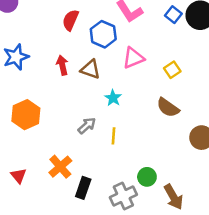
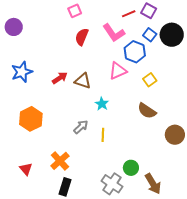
red semicircle: (70, 20) -> (82, 37), moved
blue hexagon: (103, 34) -> (135, 52), moved
red arrow: (62, 65) -> (60, 78), turned 70
black rectangle: (83, 188) -> (65, 187), moved
gray cross: (123, 196) -> (112, 184), turned -30

